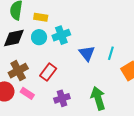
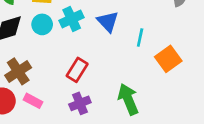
blue triangle: (87, 53) -> (108, 22), moved
red rectangle: (48, 72) -> (77, 70), moved

